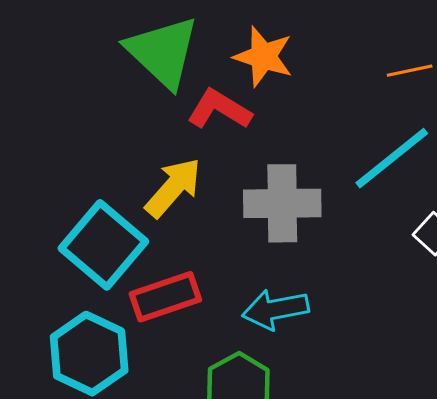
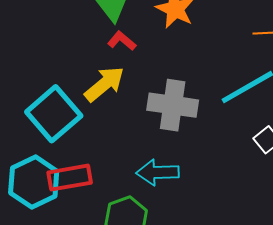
red L-shape: (219, 109) -> (122, 41), moved, size x0.7
red rectangle: (165, 297) -> (70, 178), moved

